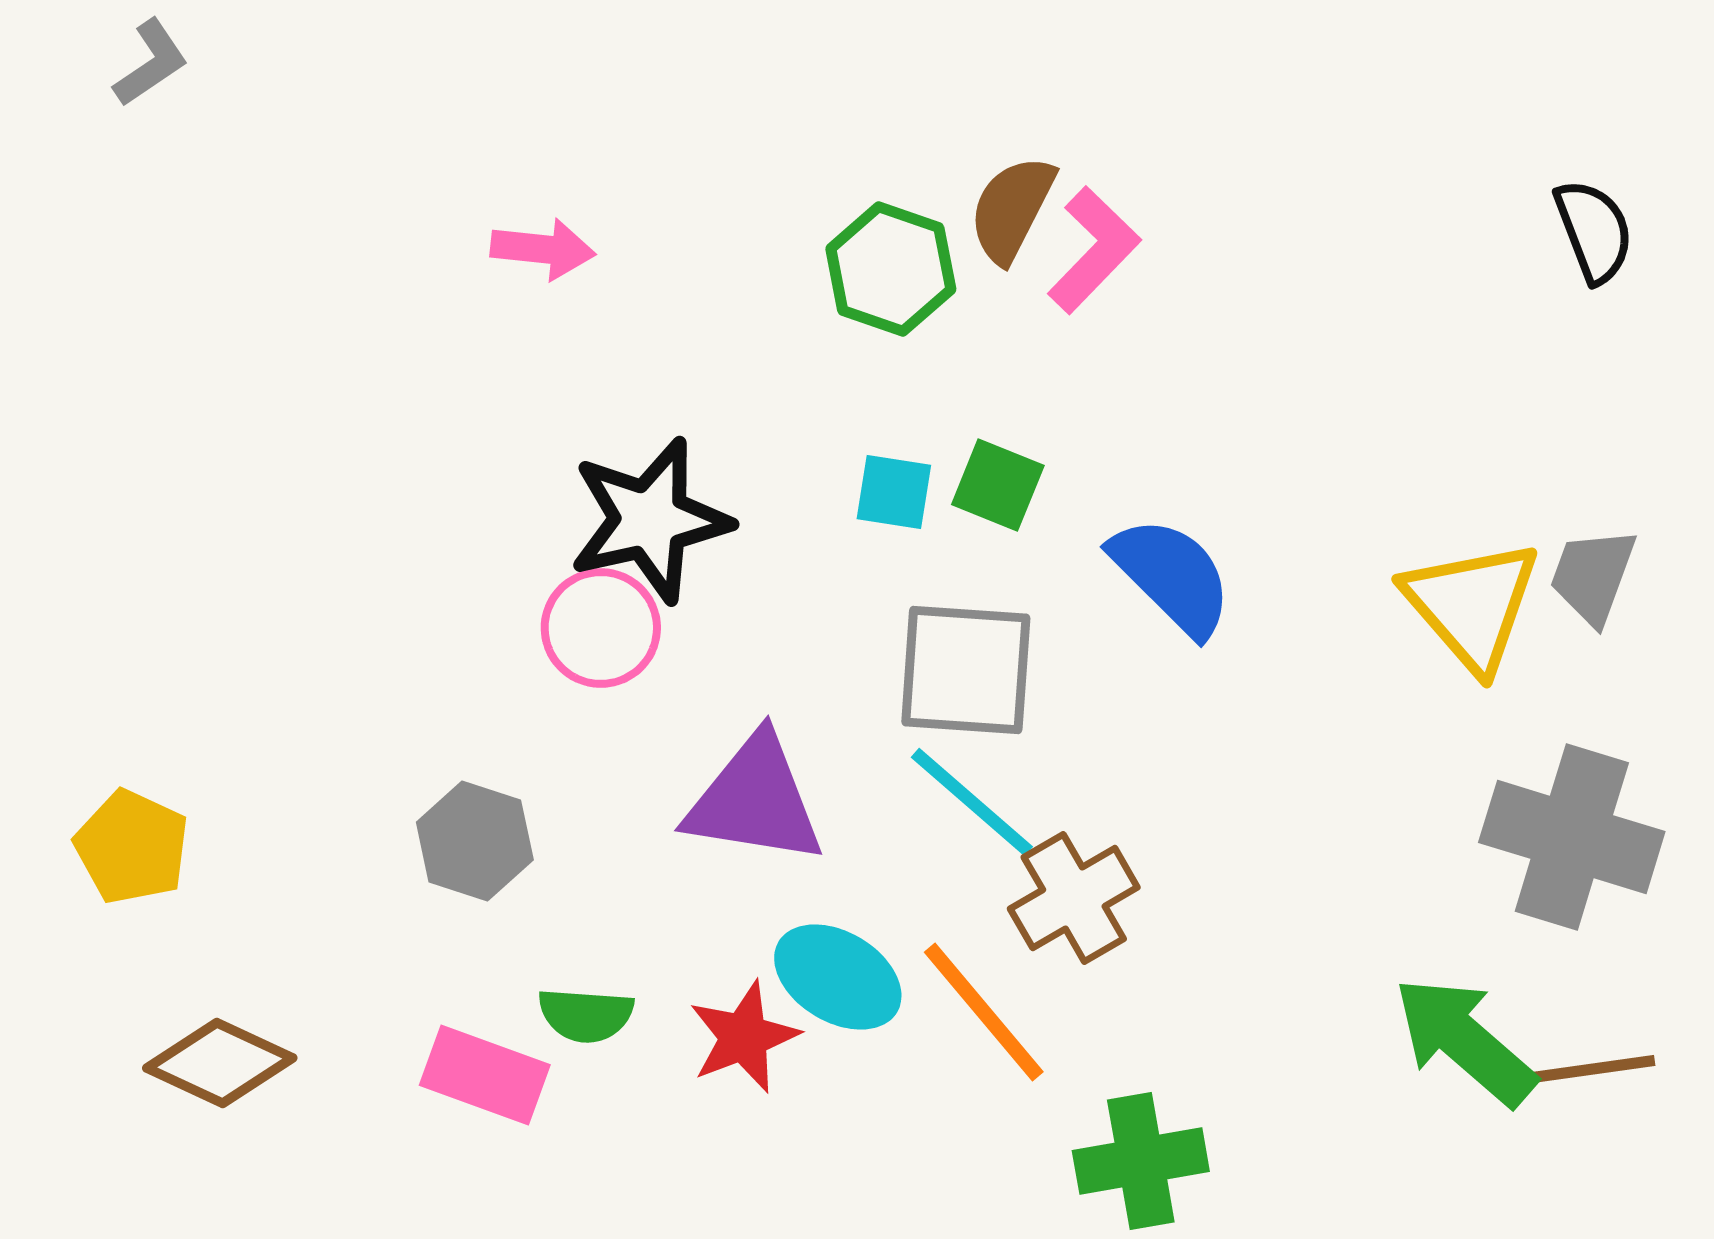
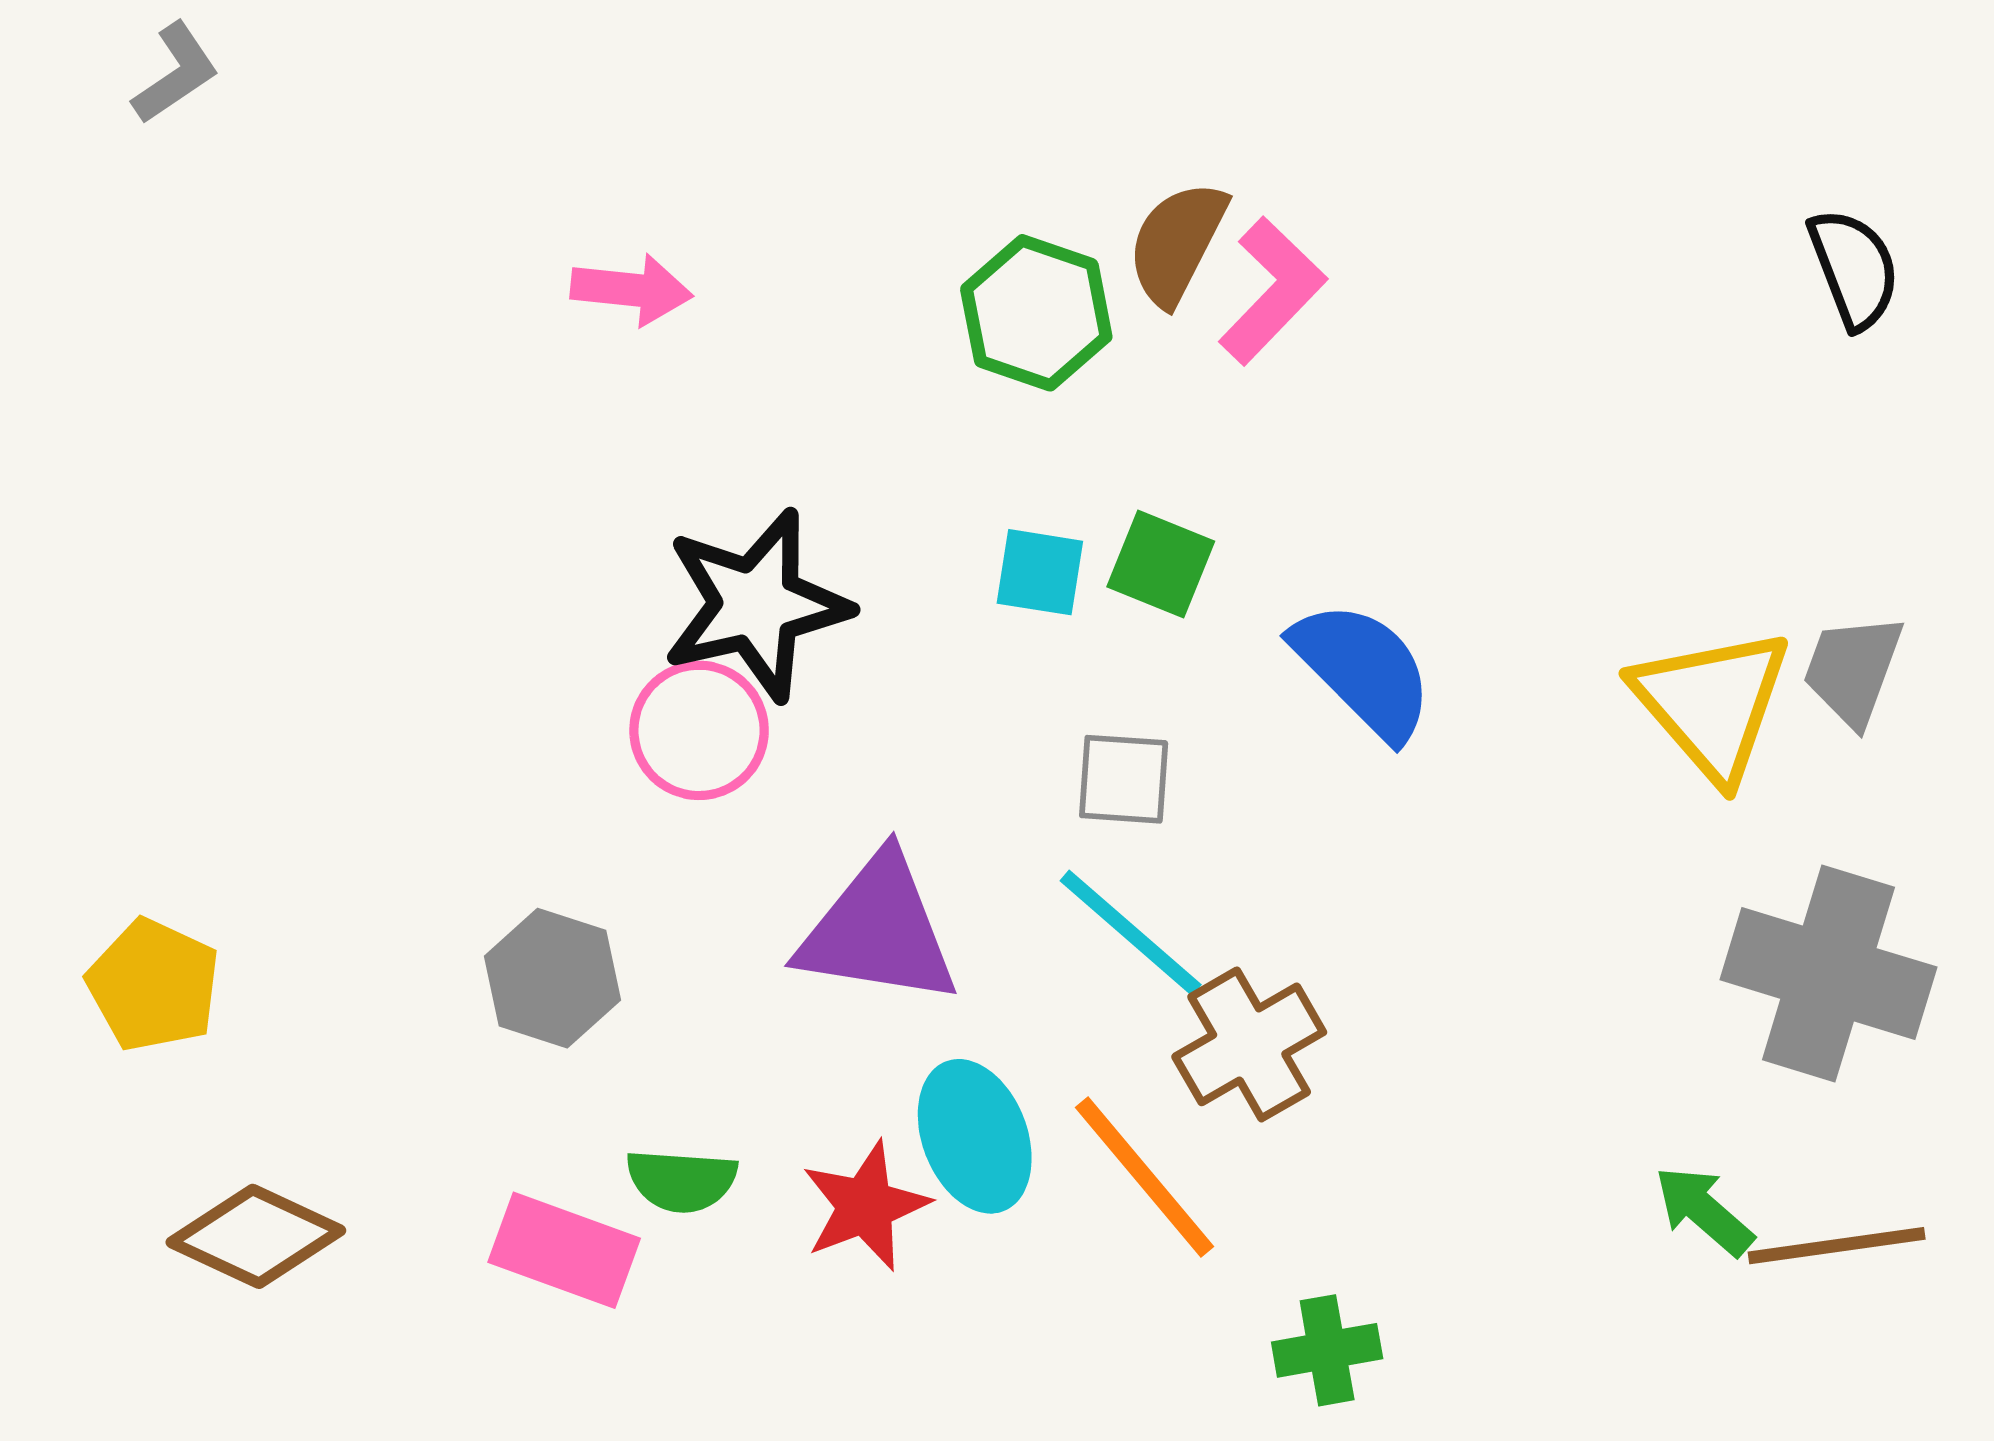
gray square: (966, 670) -> (1124, 779), size x0.6
cyan ellipse: (838, 977) -> (975, 1136), turned 38
green arrow: (1465, 1041) -> (1704, 1211), size x0.6
green cross: (1141, 1161) -> (1327, 1350), size x0.7

